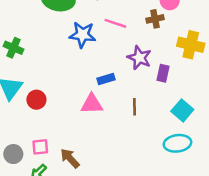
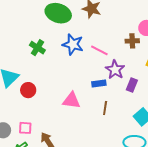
pink line: (115, 23) -> (99, 50), moved
green cross: (14, 48) -> (37, 48), moved
blue rectangle: (106, 79) -> (99, 83), moved

